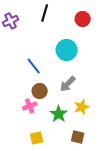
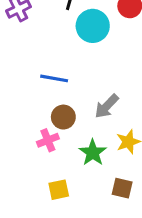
cyan circle: (67, 50) -> (93, 26), moved
blue line: (34, 66) -> (54, 78), turned -42

